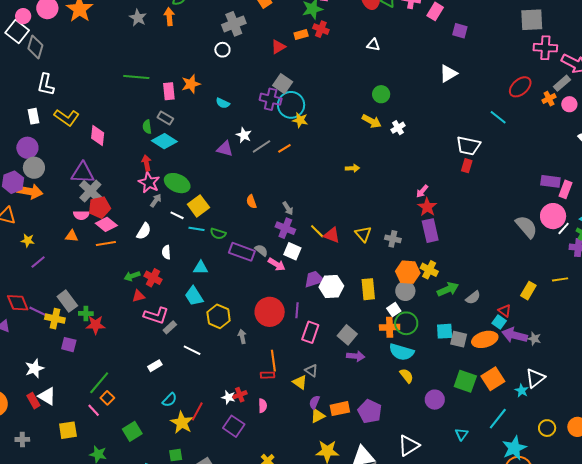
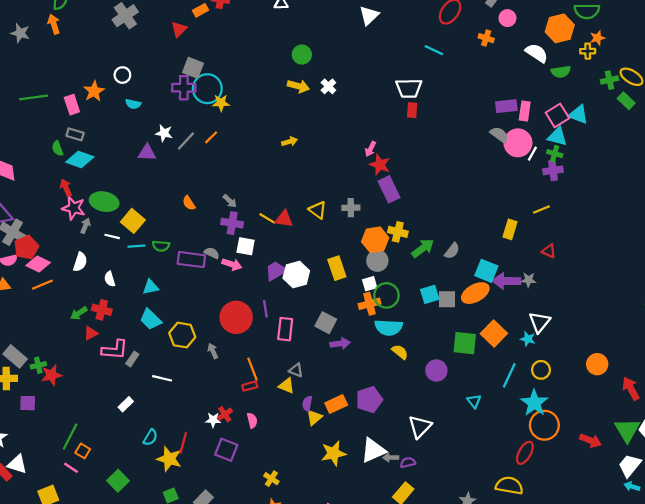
white circle: (222, 50) -> (122, 75), moved
orange cross: (549, 99) -> (486, 38), moved, turned -32
gray semicircle: (526, 227) -> (499, 135), moved, size x0.7
white square: (394, 310) -> (370, 284), turned 32
red triangle: (505, 311) -> (549, 251), moved
cyan square: (499, 322) -> (486, 271), size x1.5
purple pentagon: (370, 411) -> (369, 400), turned -30
yellow circle: (547, 428) -> (541, 370), moved

